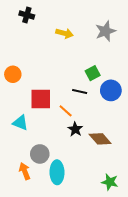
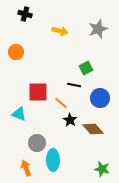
orange circle: (13, 74) -> (16, 52), moved
blue circle: (111, 90) -> (100, 98), moved
orange arrow: (25, 171) -> (26, 168), moved

